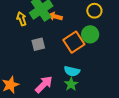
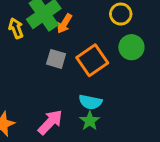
orange arrow: (55, 16) -> (64, 24), turned -72
green circle: (90, 34) -> (131, 47), moved
gray square: (38, 44) -> (56, 59), moved, turned 32

